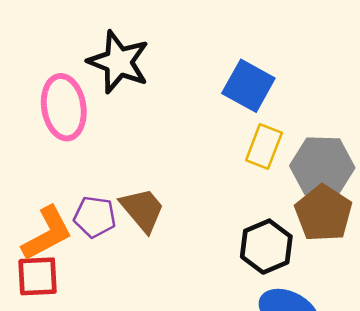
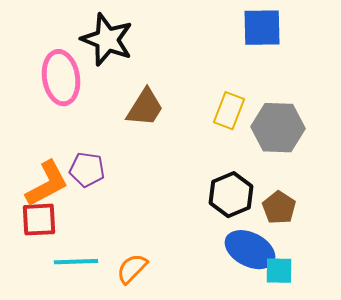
blue square: (248, 86) -> (262, 28), moved, turned -30
brown trapezoid: (142, 210) -> (145, 108), moved, turned 72
brown pentagon: (323, 213) -> (279, 208), moved, size x0.7

